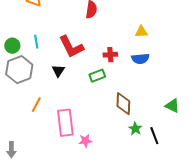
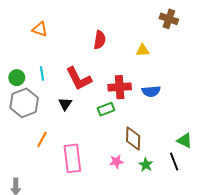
yellow triangle: (141, 32) -> (143, 50), moved
red cross: (110, 55) -> (120, 87), size x1.5
black line: (154, 136) -> (174, 162), moved
pink star: (85, 141) -> (116, 162), moved

